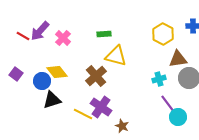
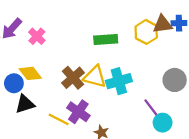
green rectangle: (104, 34) -> (106, 40), moved, size x1.5
yellow triangle: (116, 56) -> (95, 77), moved
brown triangle: (178, 59) -> (163, 24), moved
cyan cross: (159, 79) -> (119, 81), moved, size x1.6

